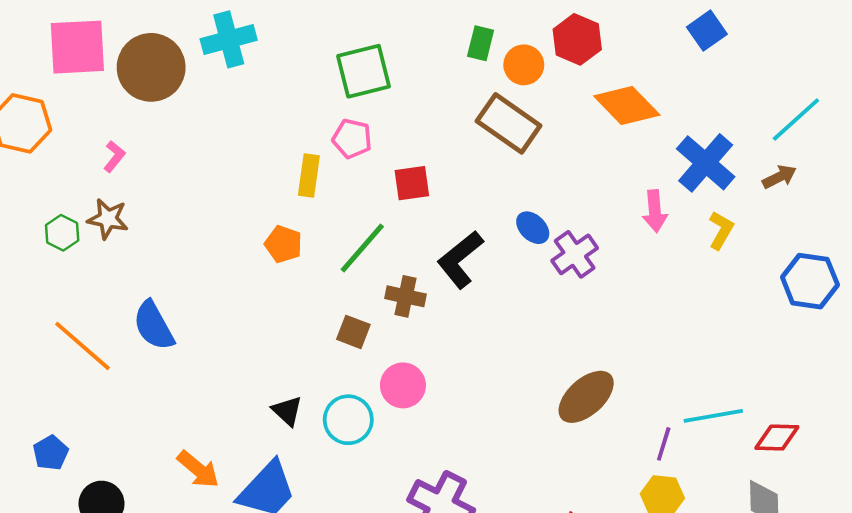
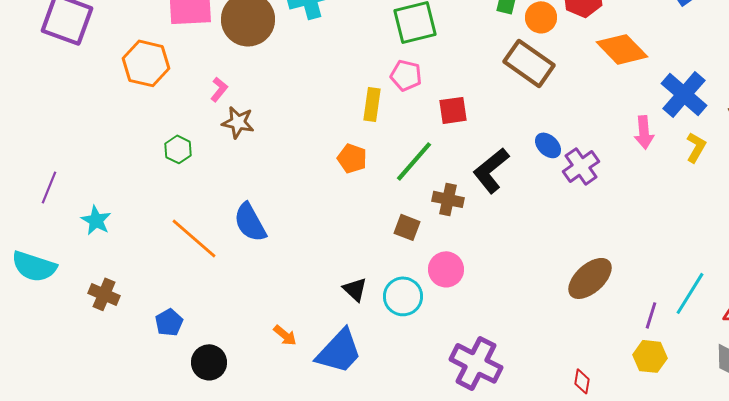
brown star: (108, 219) -> (238, 122), moved
cyan line: (713, 416) -> (690, 293), turned -48
orange arrow: (198, 469) -> (285, 335), size x0.7

